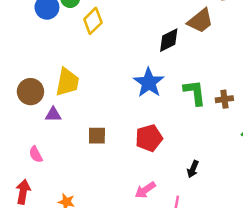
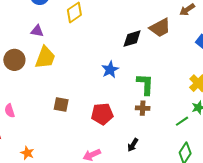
blue star: (149, 83) -> (110, 70), size x0.7
brown cross: (224, 99) -> (143, 108), moved
purple triangle: (53, 114) -> (37, 31), moved

